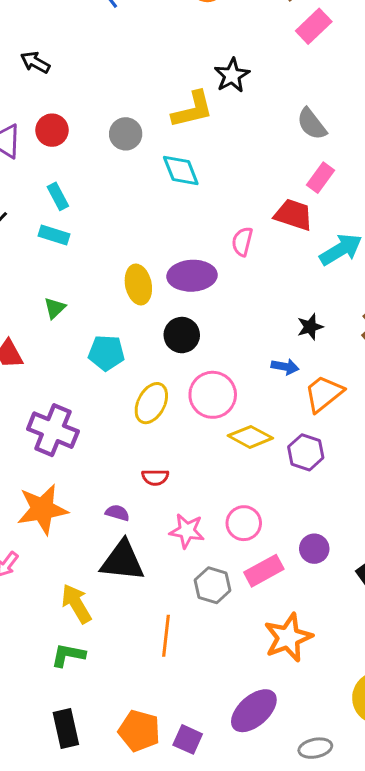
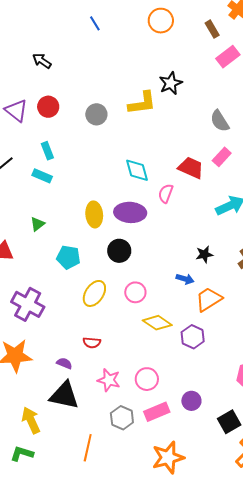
cyan diamond: (181, 171) -> (137, 170), moved
red trapezoid: (293, 215) -> (191, 168), moved
pink circle: (213, 395) -> (135, 292), size x0.7

